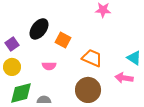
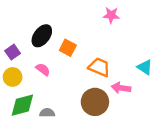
pink semicircle: (49, 66) -> (43, 69), moved, turned -144
pink arrow: (124, 78) -> (121, 88), moved

